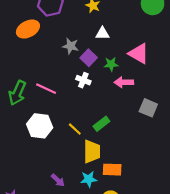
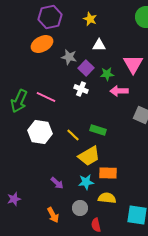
orange ellipse: (28, 29) -> (42, 44), moved
pink triangle: (139, 54) -> (133, 64), turned 30
green rectangle: (101, 124) -> (98, 130), turned 56
yellow trapezoid: (92, 151) -> (89, 156), turned 60

